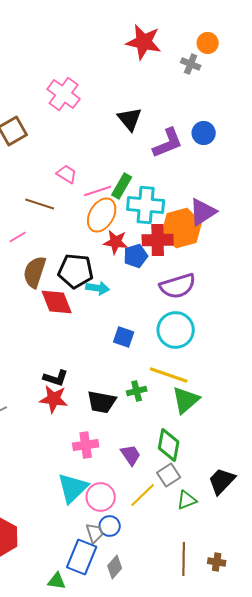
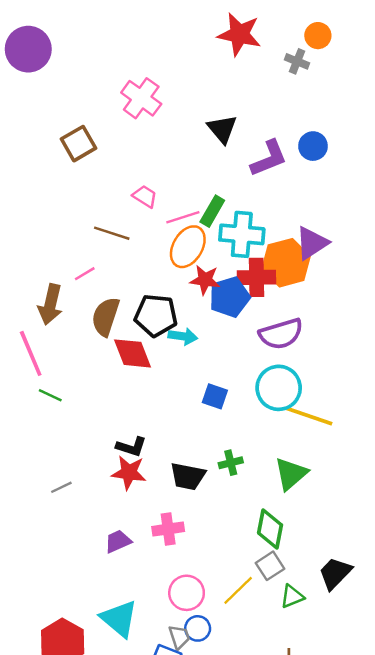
blue pentagon: (136, 256) -> (230, 297), size x1.4
yellow line: (169, 375) -> (309, 416), moved
purple trapezoid: (131, 455) -> (118, 541), moved, turned -80
cyan triangle: (73, 488) -> (119, 619), moved, turned -36

